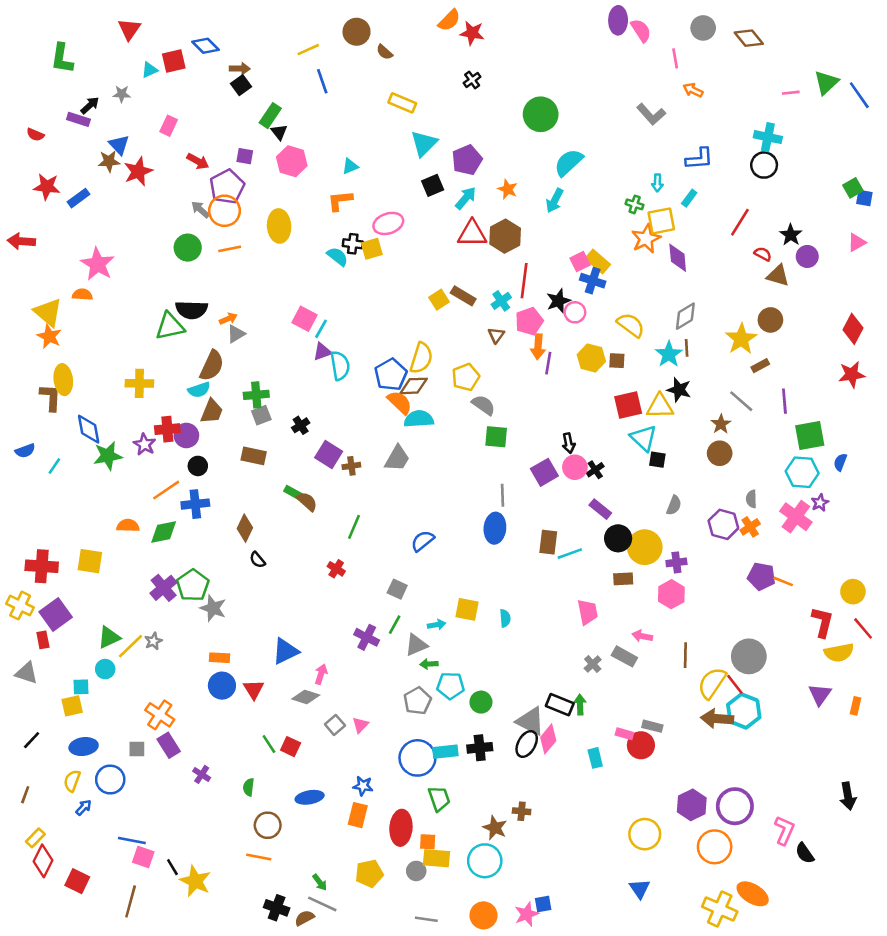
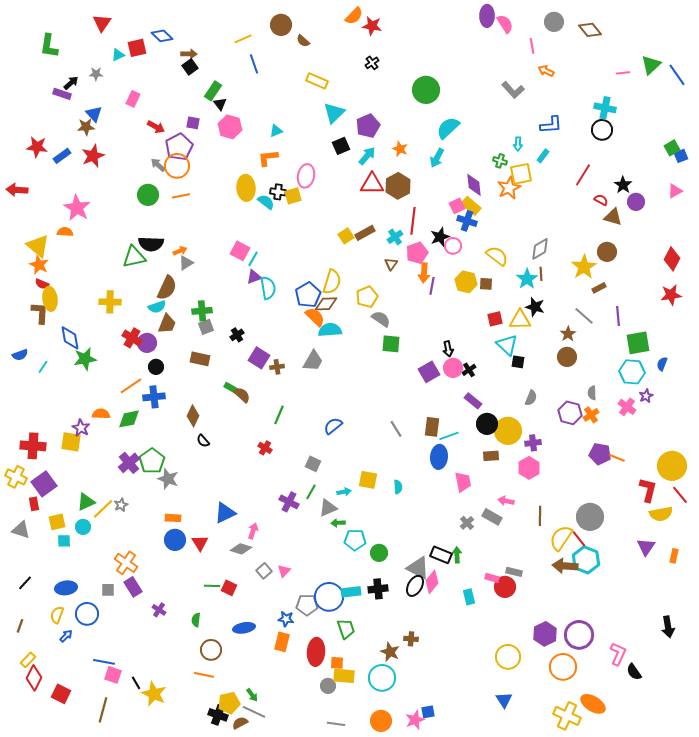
red semicircle: (35, 135) -> (42, 284), moved
red star: (138, 171) -> (93, 156), moved
blue square: (864, 198) -> (681, 156), turned -32
pink ellipse: (388, 223) -> (306, 176), turned -60
yellow ellipse: (279, 226) -> (246, 188), moved
purple diamond: (678, 258) -> (474, 185), moved
brown rectangle: (463, 296) -> (365, 233), turned -60
red square: (628, 405) -> (495, 319), size x0.7
red cross: (167, 429) -> (132, 338), turned 36
purple star: (145, 444) -> (81, 428), moved
gray line: (503, 495) -> (396, 429), moved, turned -30
pink cross: (796, 517) -> (627, 407), size x0.7
blue ellipse: (495, 528) -> (439, 457), moved
yellow circle: (853, 592) -> (672, 466), size x1.5
gray pentagon: (417, 701) -> (307, 605), moved, turned 30
yellow square: (72, 706) -> (57, 522), moved
green line: (269, 744) -> (212, 586), turned -56
yellow pentagon: (369, 873) -> (229, 703), moved

